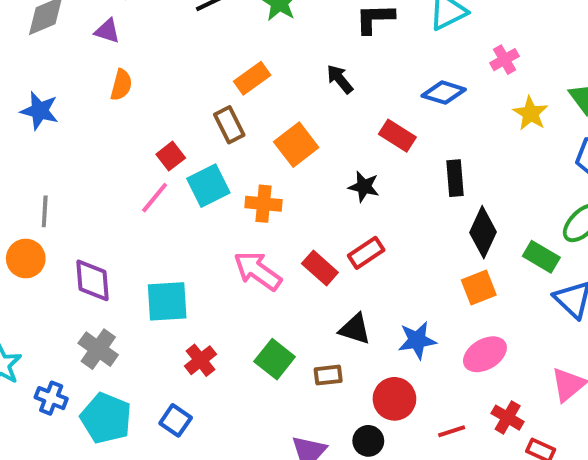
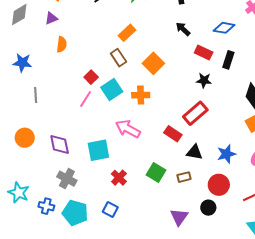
purple triangle: (107, 31) -> (51, 18), turned -32
black arrow: (340, 79) -> (183, 29), moved
black rectangle: (455, 178) -> (228, 60), moved, turned 30
black star: (364, 187) -> (204, 80), moved
gray line: (45, 211) -> (36, 95), moved
red rectangle: (366, 253) -> (195, 113), size x1.4
red rectangle: (320, 268) -> (173, 134), moved
pink arrow: (258, 271) -> (128, 129), moved

